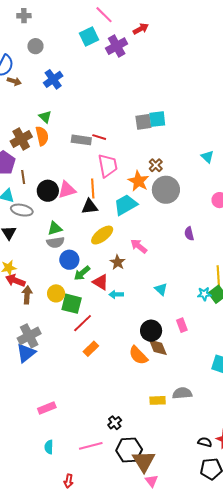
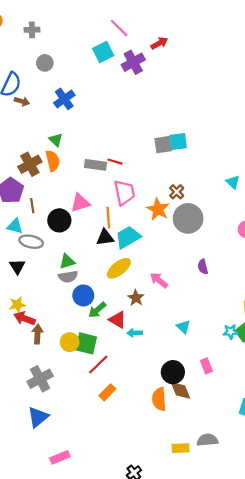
pink triangle: (67, 190) -> (80, 203), moved
cyan trapezoid: (126, 205) -> (128, 237), moved
purple semicircle: (189, 234) -> (203, 267), moved
yellow circle: (56, 293) -> (70, 342), moved
blue triangle: (26, 353) -> (38, 417), moved
orange semicircle: (138, 355) -> (159, 399), turned 40

